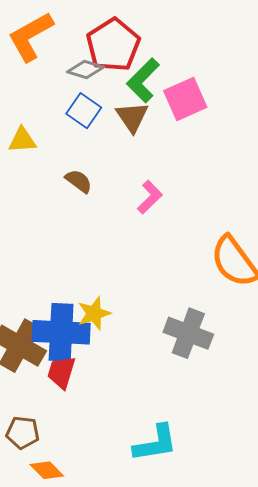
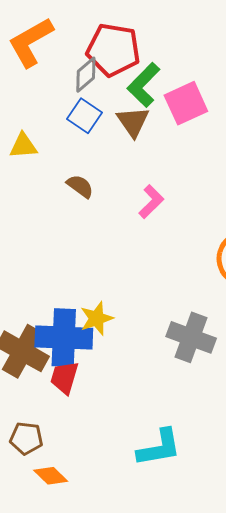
red pentagon: (113, 45) -> (113, 50), turned -30
gray diamond: (85, 70) -> (86, 75), turned -57

